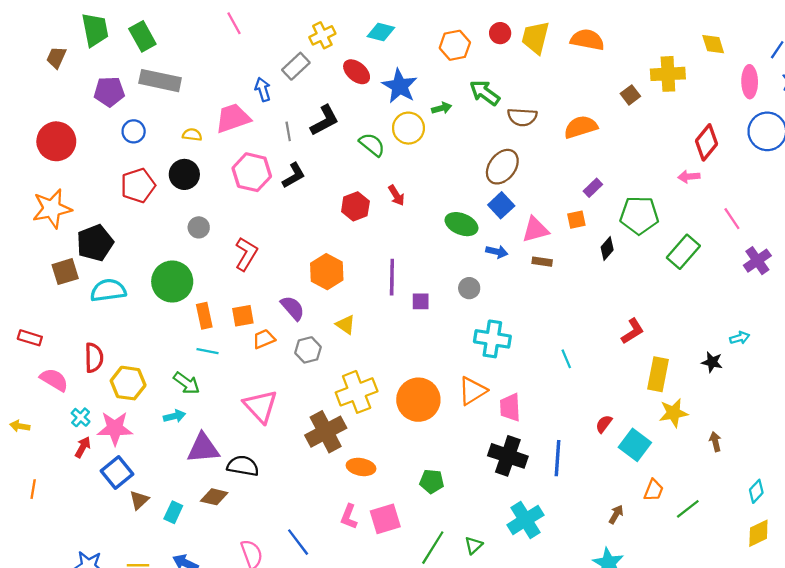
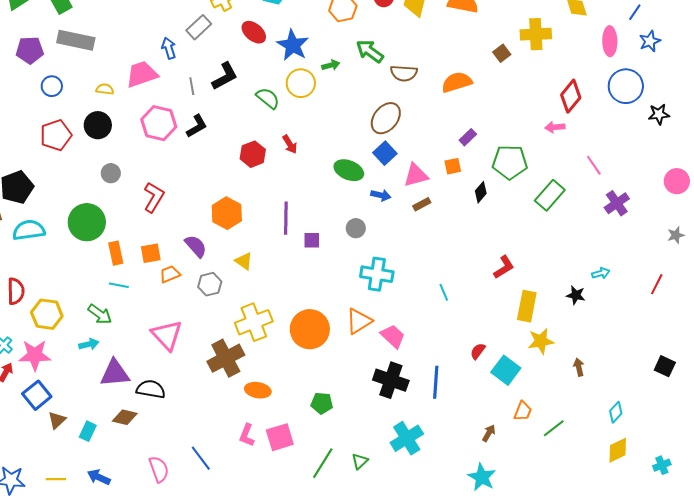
brown rectangle: (542, 262) -> (422, 204), turned -36
pink trapezoid: (510, 407) -> (393, 336), turned 136

